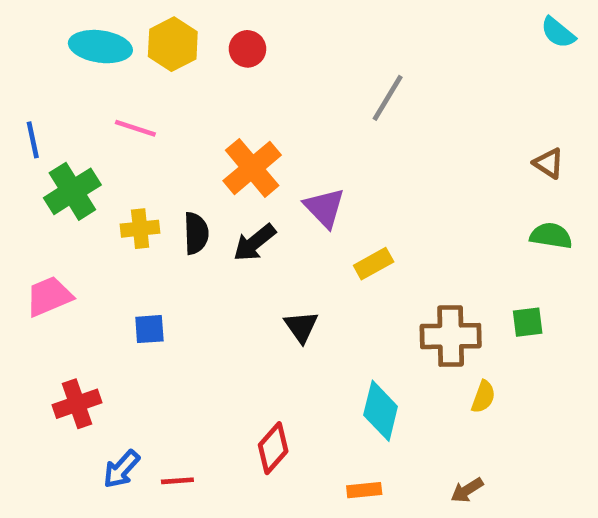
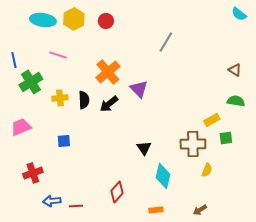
yellow rectangle: (374, 264) -> (212, 120), moved
black triangle: (301, 327) -> (144, 148), moved
blue arrow: (121, 469) -> (52, 201), turned 42

